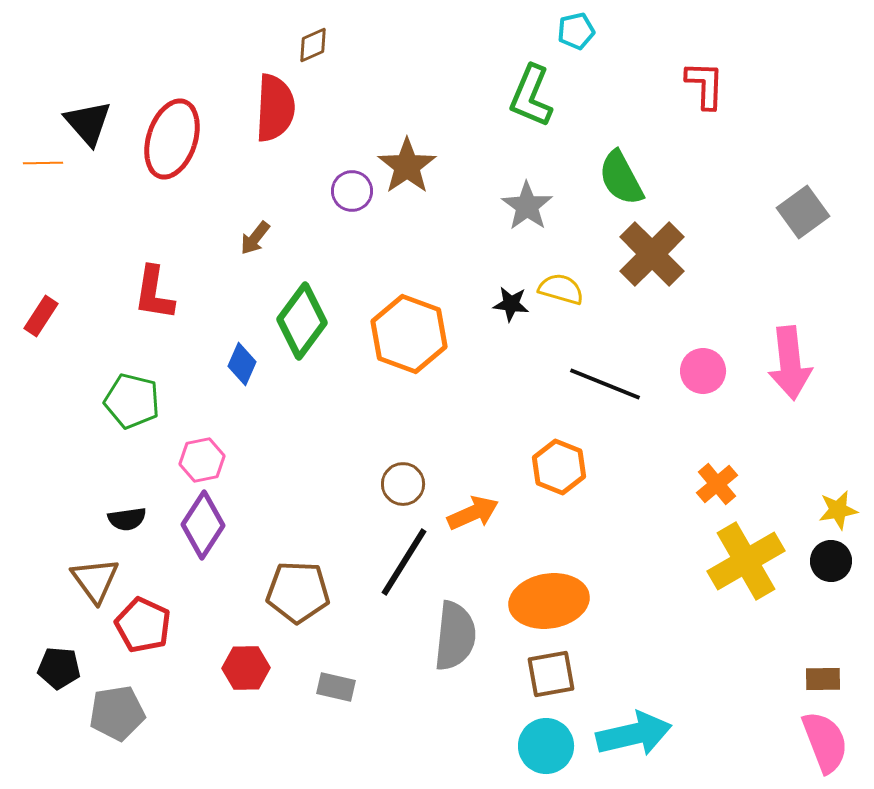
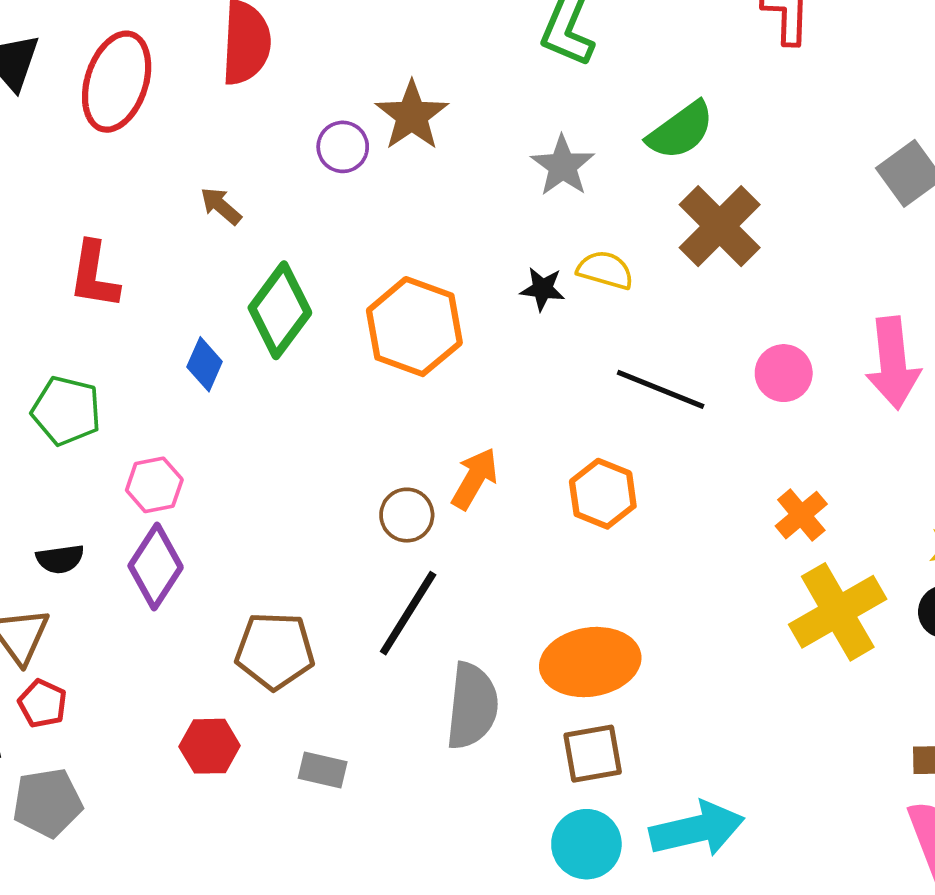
green semicircle: (621, 178) -> (681, 131), turned -98
brown arrow: (255, 238) -> (221, 206), turned 93
orange arrow: (473, 513) -> (475, 479), moved, turned -36
red pentagon: (143, 625) -> (42, 703), moved, size x0.7

